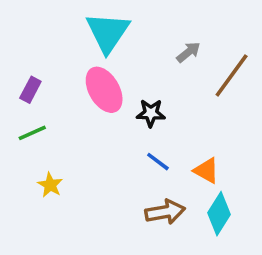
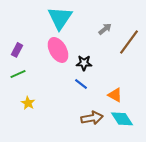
blue line: (158, 162) -> (81, 84), moved
cyan diamond: (219, 214) -> (122, 119), turned -65

